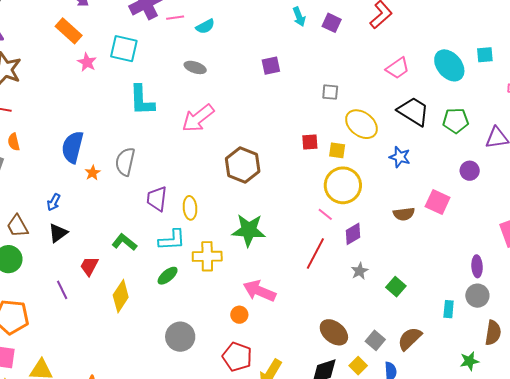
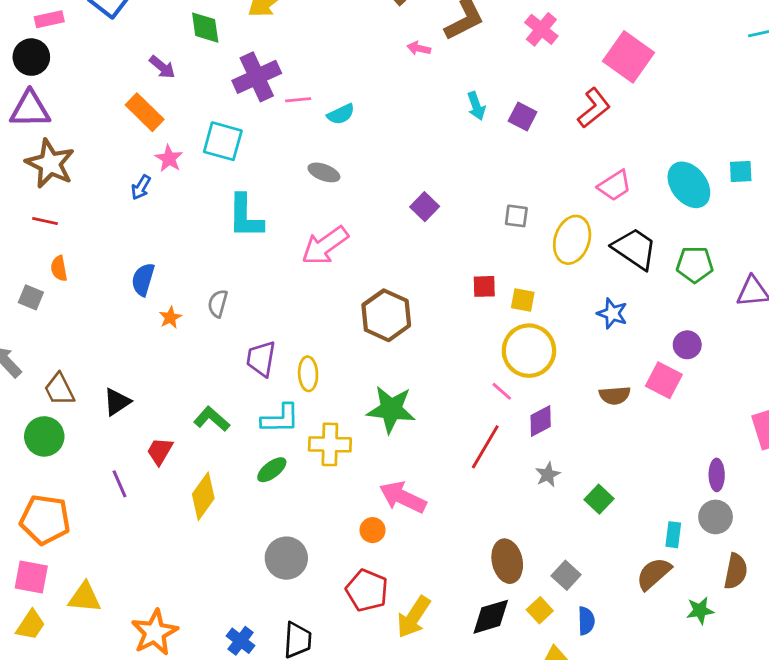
purple square: (271, 66) -> (425, 207), moved, turned -36
yellow ellipse: (361, 124) -> (572, 240), moved, turned 68
blue semicircle: (73, 147) -> (143, 279), size x0.7
gray semicircle: (125, 162) -> (218, 303), size x0.7
purple circle: (470, 171) -> (687, 345), moved
blue arrow: (54, 202) -> (141, 187), moved
brown ellipse: (334, 332) -> (507, 561), turned 36
brown semicircle: (410, 339) -> (654, 574), moved

